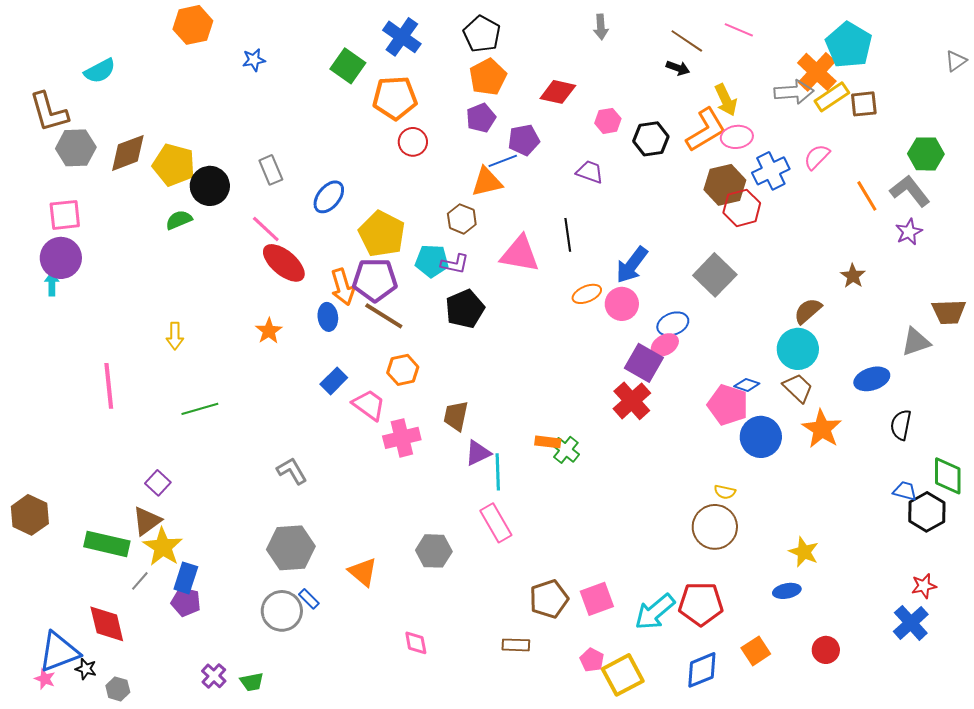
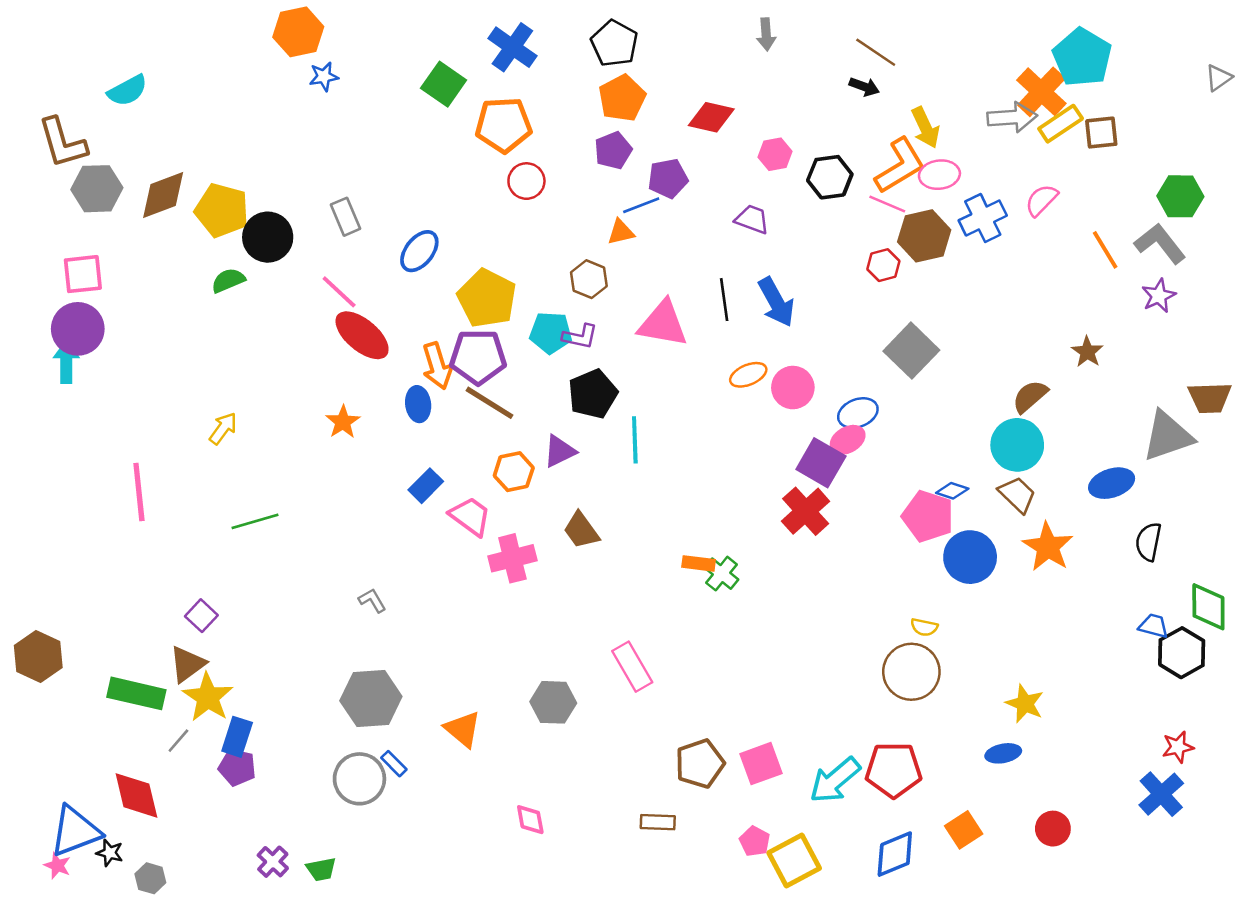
orange hexagon: (193, 25) -> (298, 32), moved
pink line: (739, 30) -> (887, 204), moved
orange triangle: (487, 182) -> (621, 232), size x0.7
red hexagon: (742, 208) -> (883, 265), moved, size x0.7
blue arrow: (632, 265) -> (776, 302), moved, turned -66
cyan arrow: (52, 284) -> (66, 362), size x1.4
yellow arrow: (175, 336) -> (223, 428), turned -144
gray triangle: (916, 342) -> (1168, 436), size x1.4
brown trapezoid: (456, 416) -> (581, 530), turned -48
purple triangle: (478, 453) -> (560, 451), moved
gray L-shape: (292, 471) -> (372, 600), size x0.7
cyan line: (498, 472) -> (635, 440), moved

